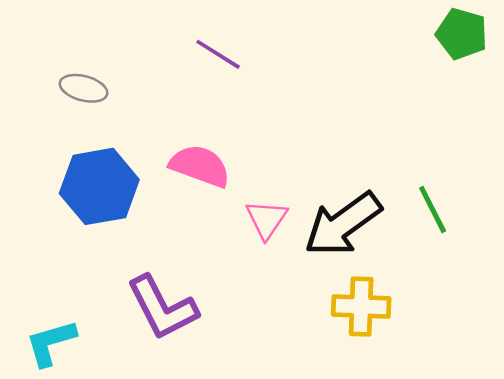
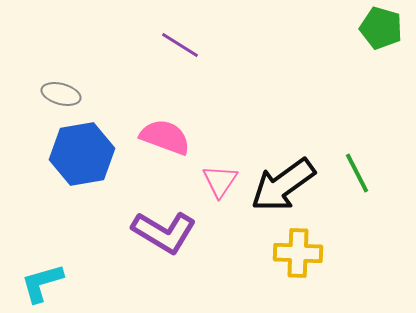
gray ellipse: (84, 88) -> (61, 94), moved
purple L-shape: (162, 308) -> (164, 232), moved, turned -32

